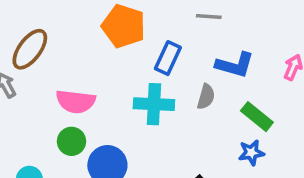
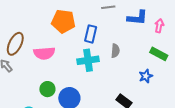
blue L-shape: (235, 65) -> (137, 18), moved
pink semicircle: (76, 102) -> (44, 53), moved
green rectangle: (257, 117) -> (159, 54), moved

